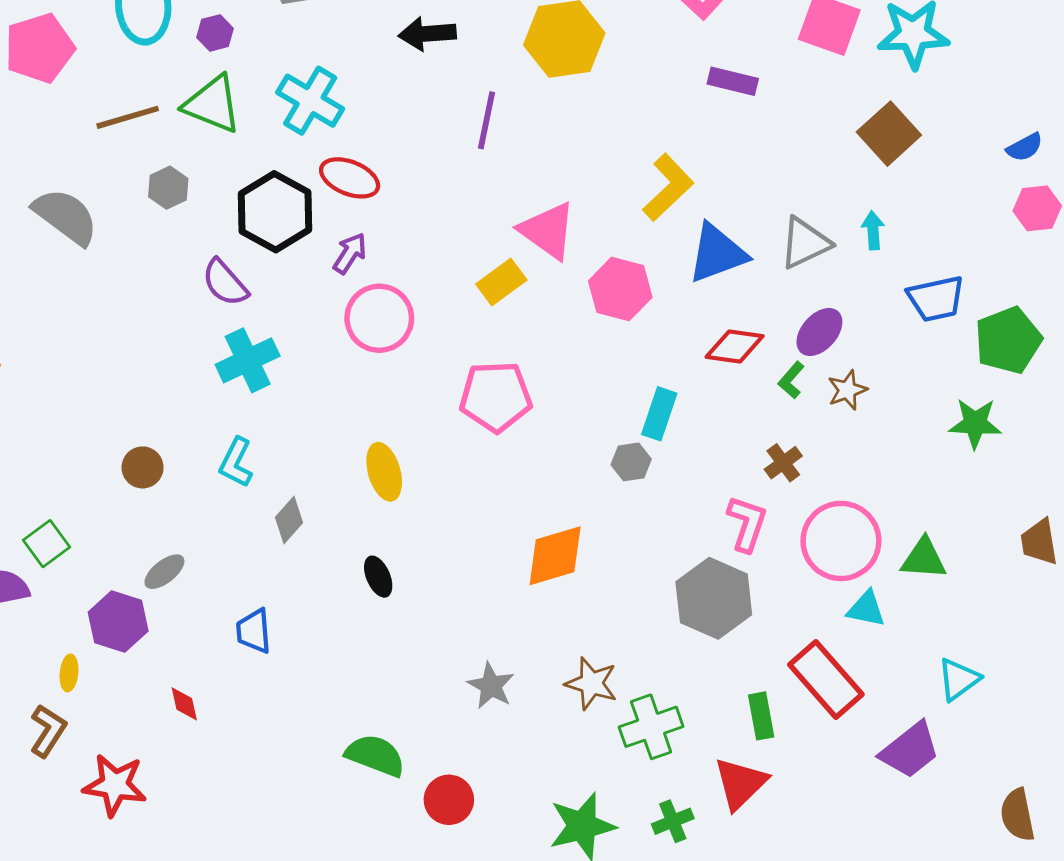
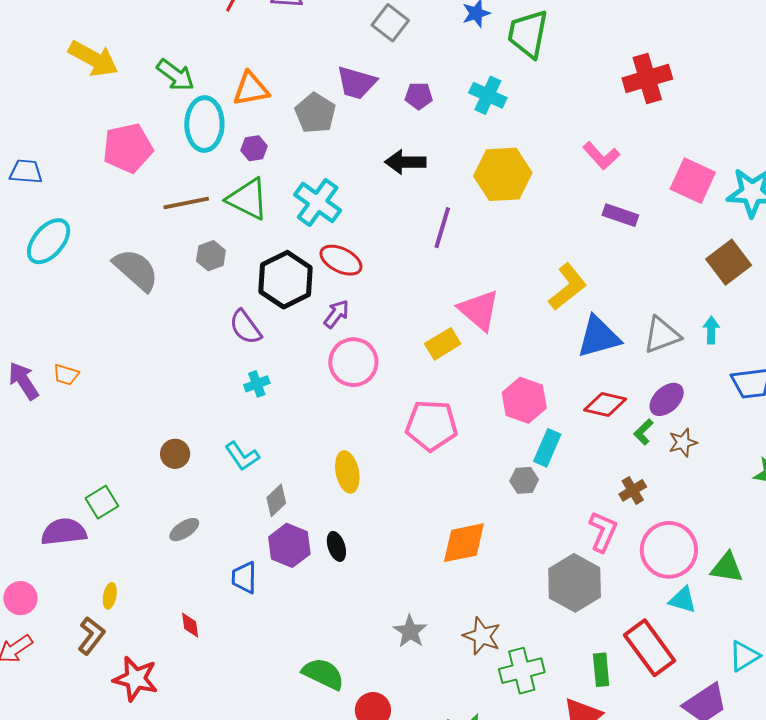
pink hexagon: (620, 289) -> (524, 400), moved
cyan cross: (248, 360) -> (257, 384), size x0.6
cyan L-shape: (236, 463) -> (242, 456), turned -66
purple hexagon: (118, 622) -> (289, 545), moved

